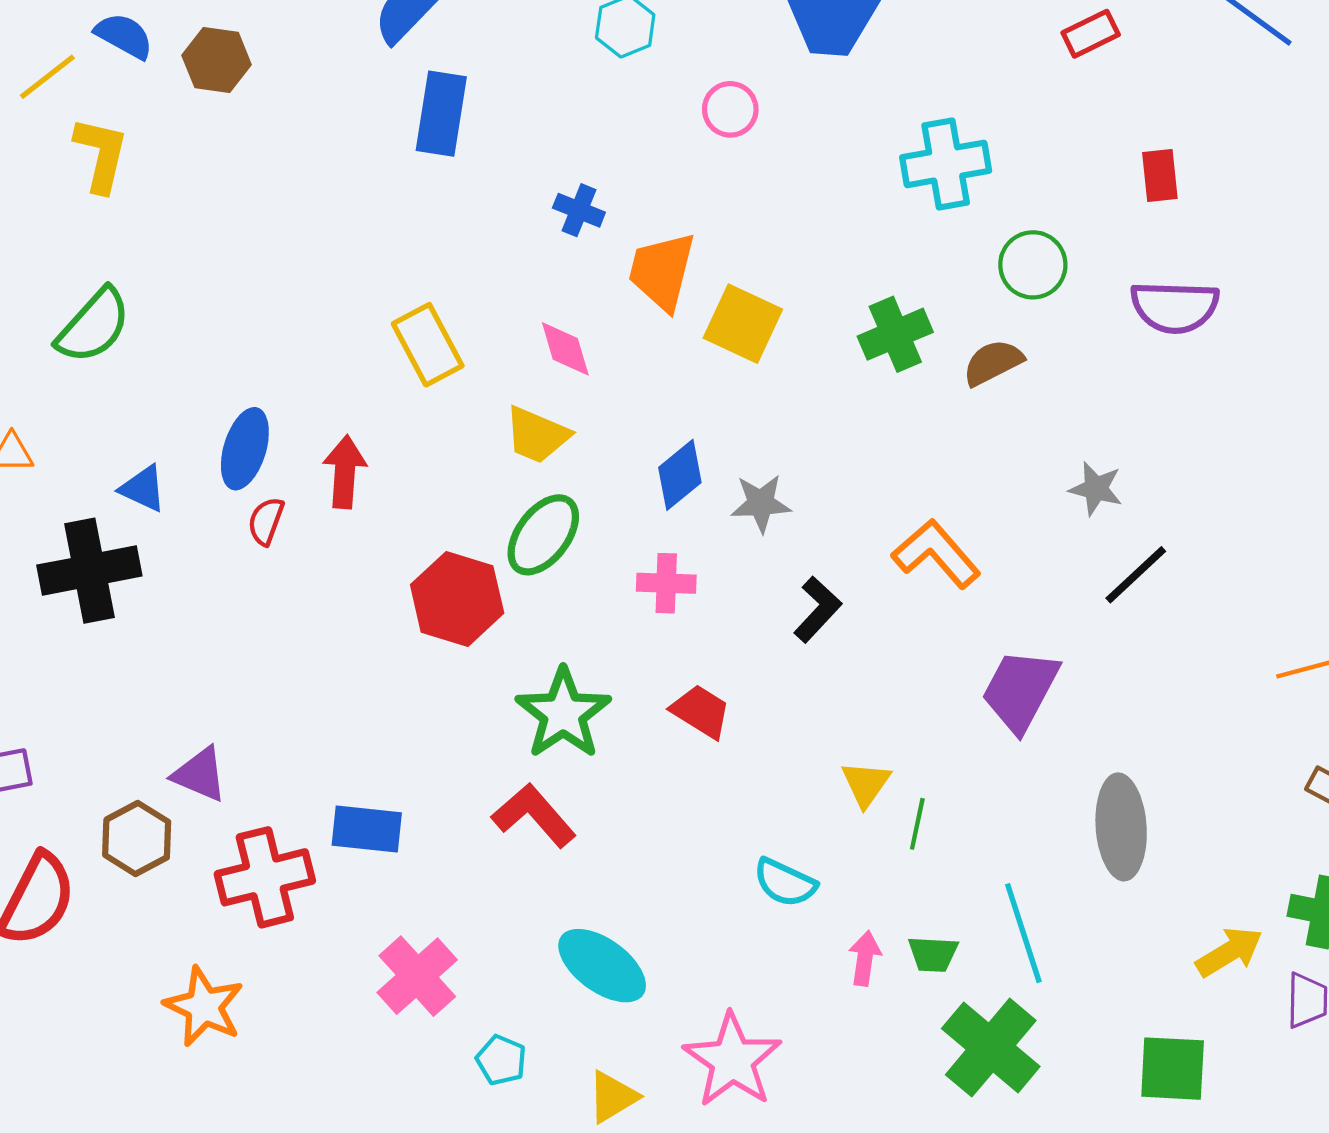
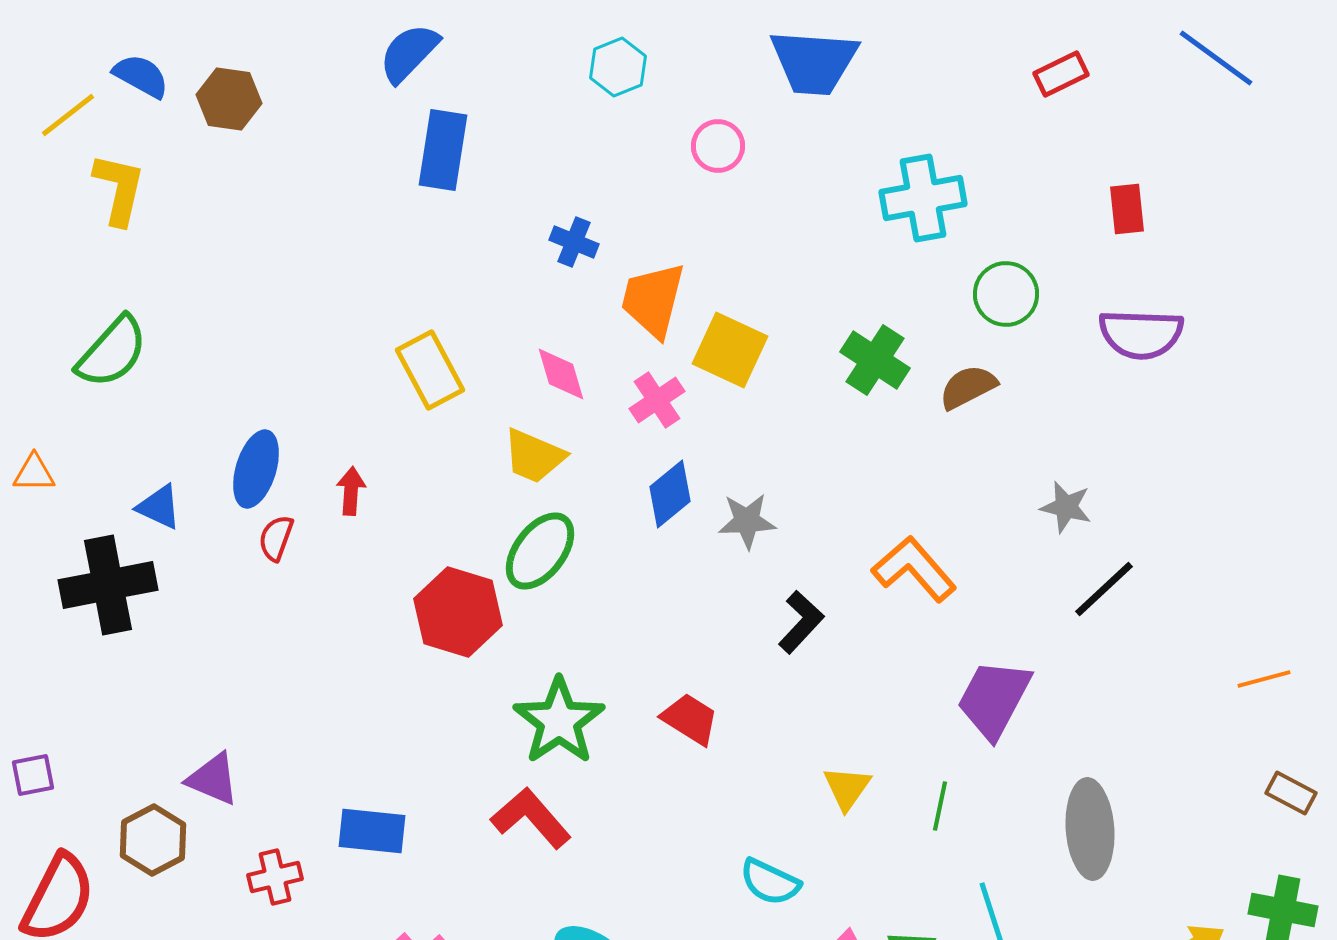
green cross: (895, 334) -> (875, 360), turned -34
red arrow: (345, 472) -> (351, 491), size x0.7
pink cross: (666, 583) -> (657, 400), moved, turned -36
green line: (917, 824) -> (940, 806), moved
red cross: (265, 877) -> (275, 877), size x0.6

